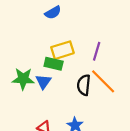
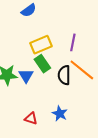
green rectangle: (54, 64) -> (42, 64), moved, turned 48

